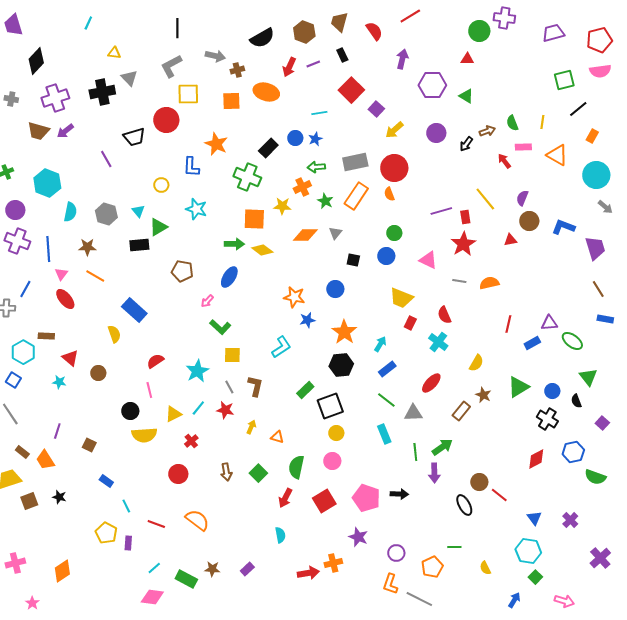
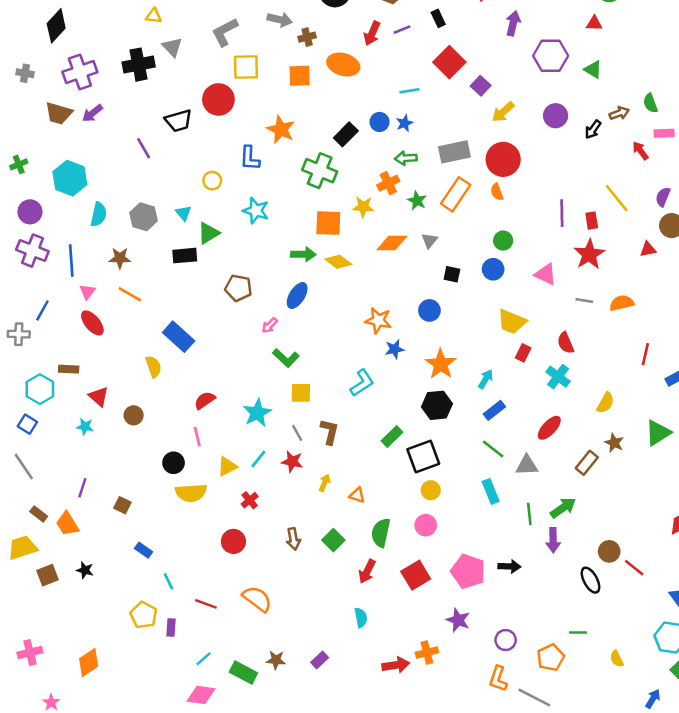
purple line: (441, 211) -> (562, 213), turned -75

